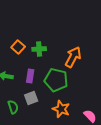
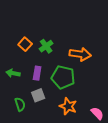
green cross: (39, 49) -> (46, 46), turned -32
orange arrow: (73, 57) -> (80, 54), turned 70

